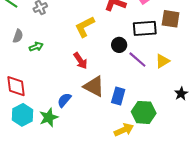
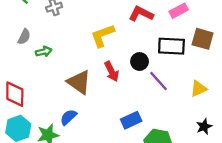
red arrow: (80, 61) -> (112, 71), moved
yellow triangle: (162, 61) -> (199, 89), moved
brown triangle: (94, 86) -> (79, 82), moved
blue rectangle: (118, 96) -> (131, 120), turned 42

